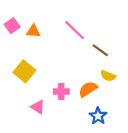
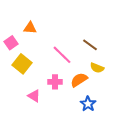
pink square: (12, 26) -> (11, 43), moved
pink line: (75, 30) -> (62, 55), moved

